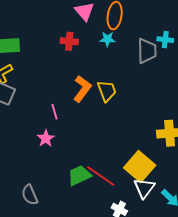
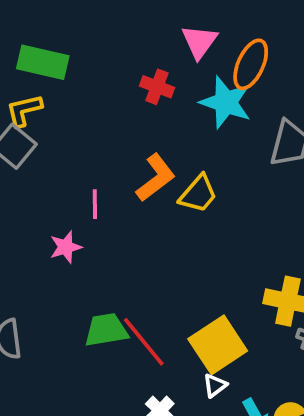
cyan star: (107, 39) -> (226, 102), size x1.8
yellow trapezoid: (107, 91) -> (198, 194), turned 45
white triangle: (144, 188) -> (215, 385), size x0.6

